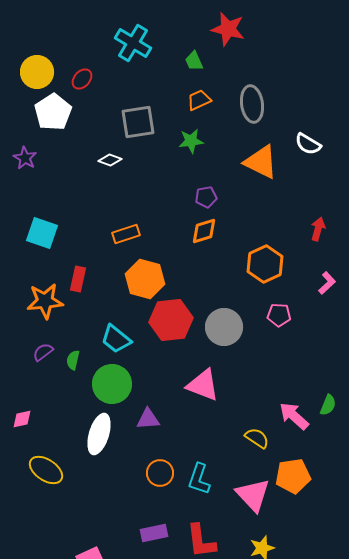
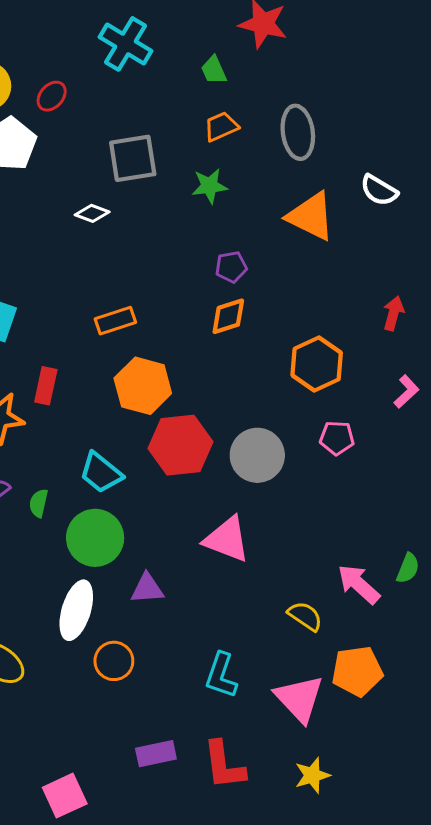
orange circle: (160, 473) -> (114, 661), moved

